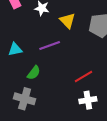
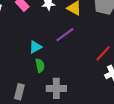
green semicircle: (34, 73) -> (40, 65), moved, turned -32

